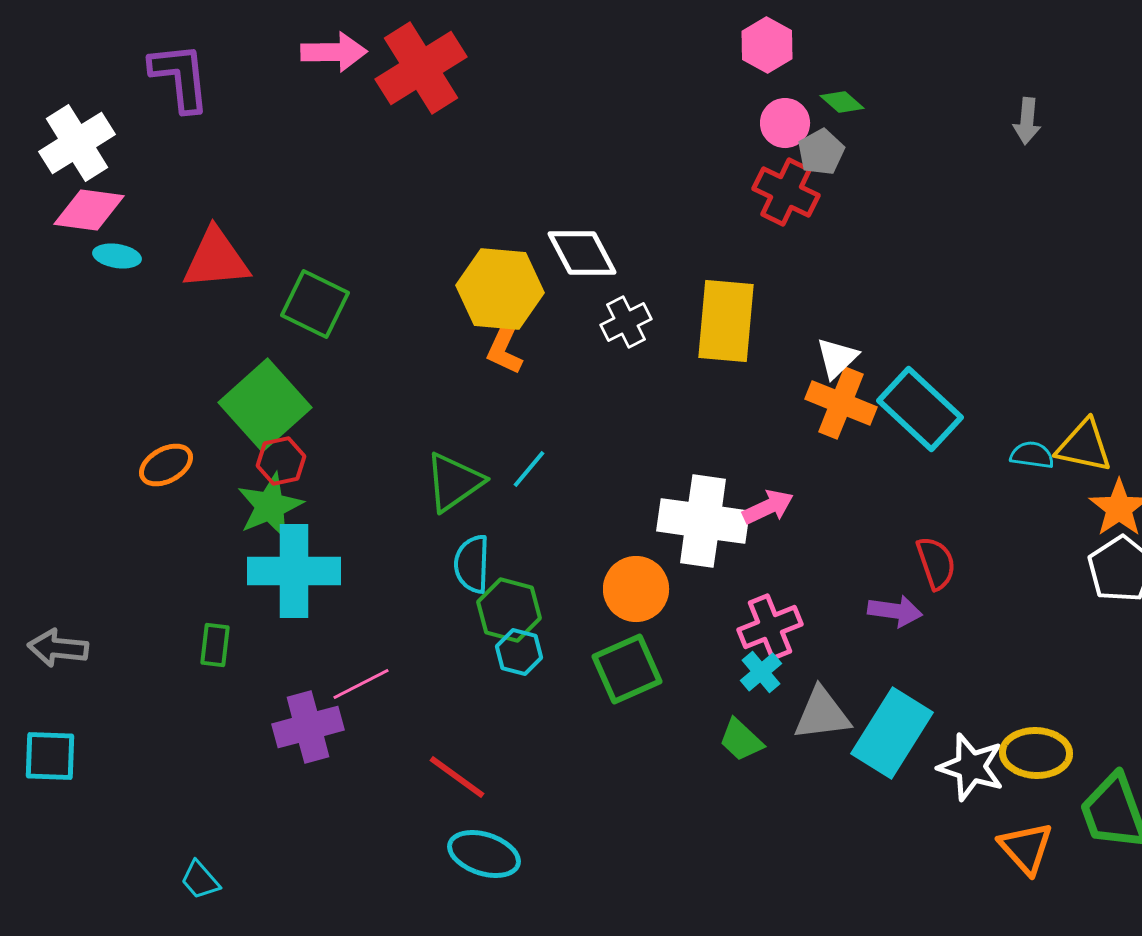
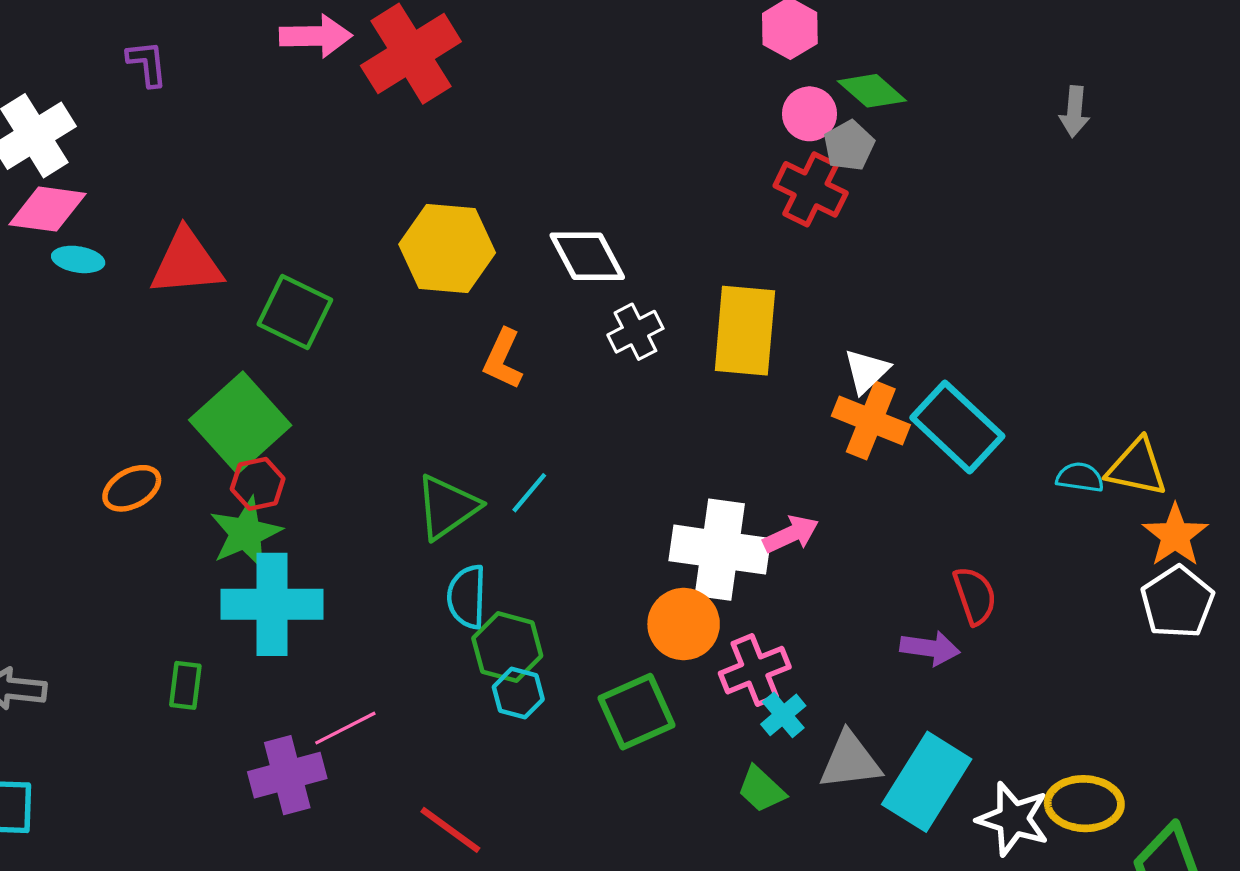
purple L-shape: (180, 77) -> (147, 63), size x0.6
green diamond: (842, 102) -> (872, 91), size x1.4
yellow hexagon: (500, 289) -> (447, 249), moved
orange circle: (636, 589) -> (684, 624), moved
pink cross: (770, 627) -> (755, 670), moved

